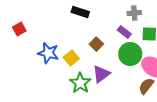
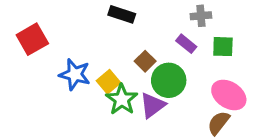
red square: (19, 29) -> (32, 39), size x1.5
green circle: (130, 54) -> (169, 80), moved
green star: (80, 83) -> (122, 99), moved

